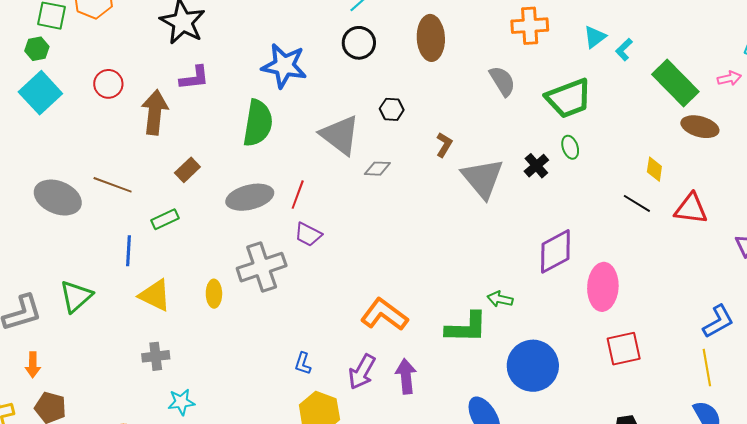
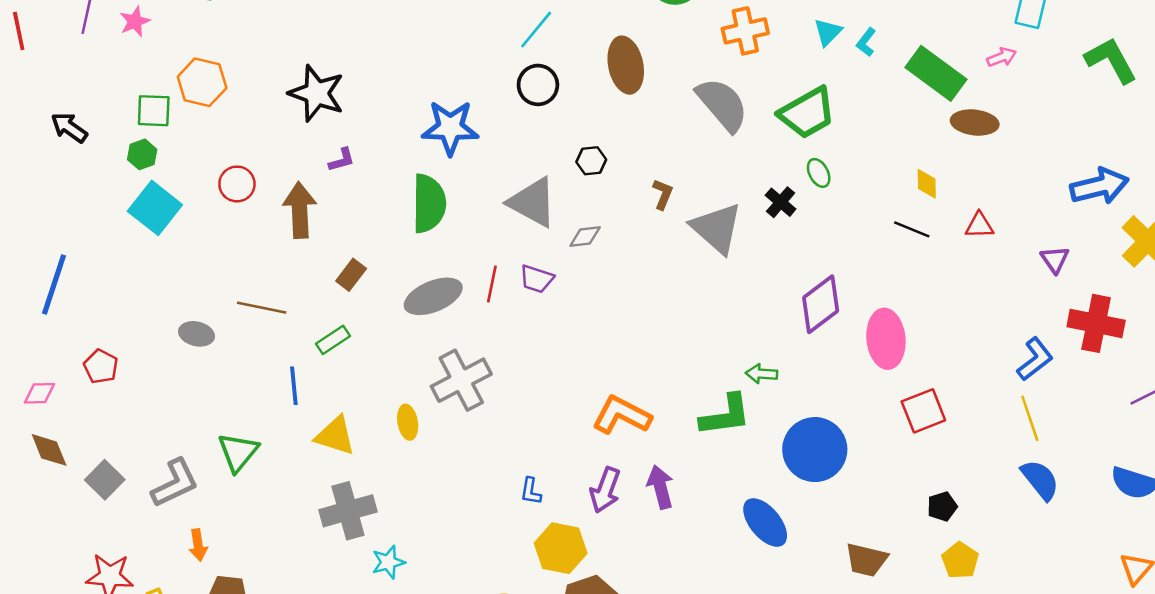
purple L-shape: (194, 78) -> (342, 160), size x0.7
gray semicircle: (502, 81) -> (722, 104), size x1.5
gray ellipse: (58, 198) -> (197, 334), size x0.6
red triangle: (691, 209) -> (979, 225), size x0.7
purple trapezoid: (308, 234) -> (537, 279), moved
gray cross: (156, 356) -> (348, 511), size x1.6

